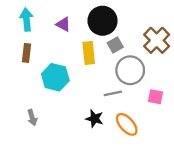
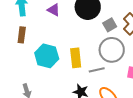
gray square: (115, 45) -> (110, 25), moved
yellow rectangle: (89, 53) -> (76, 58), moved

